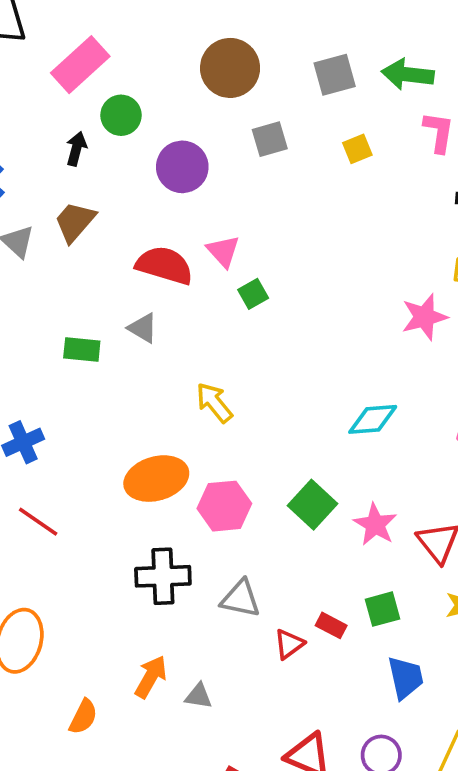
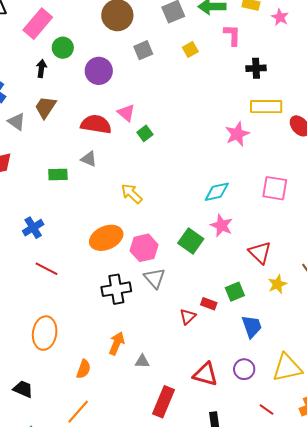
pink star: (375, 524) -> (222, 226), moved
gray triangle: (241, 599) -> (155, 278), moved, turned 45
gray triangle: (199, 696) -> (142, 361), moved

